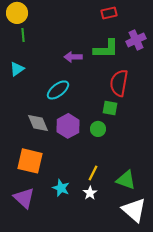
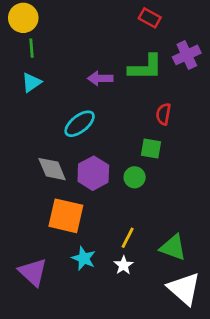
red rectangle: (109, 13) -> (150, 18), turned 42
cyan triangle: (17, 69) -> (31, 82), moved
red semicircle: (119, 83) -> (163, 114), size x0.6
orange square: (30, 161) -> (66, 216), moved

